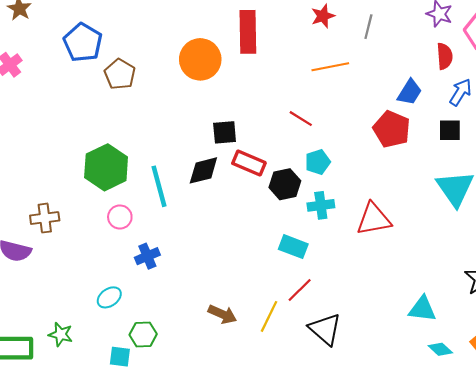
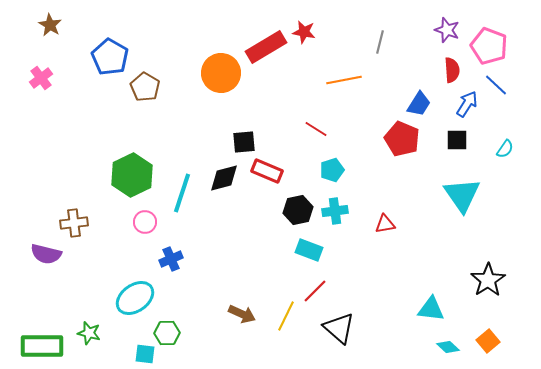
red star: (323, 16) -> (304, 32), moved, turned 30
red rectangle: (248, 32) -> (266, 47), turned 60
black hexagon: (285, 184) -> (298, 210), moved
cyan line: (159, 186) -> (182, 193), turned 33
red triangle: (374, 219) -> (385, 224), size x0.6
cyan ellipse: (109, 297) -> (135, 298), size x1.6

